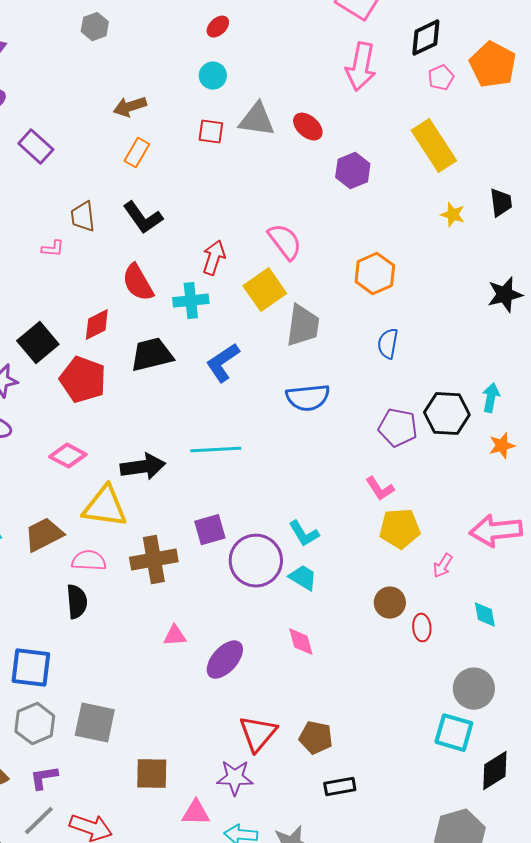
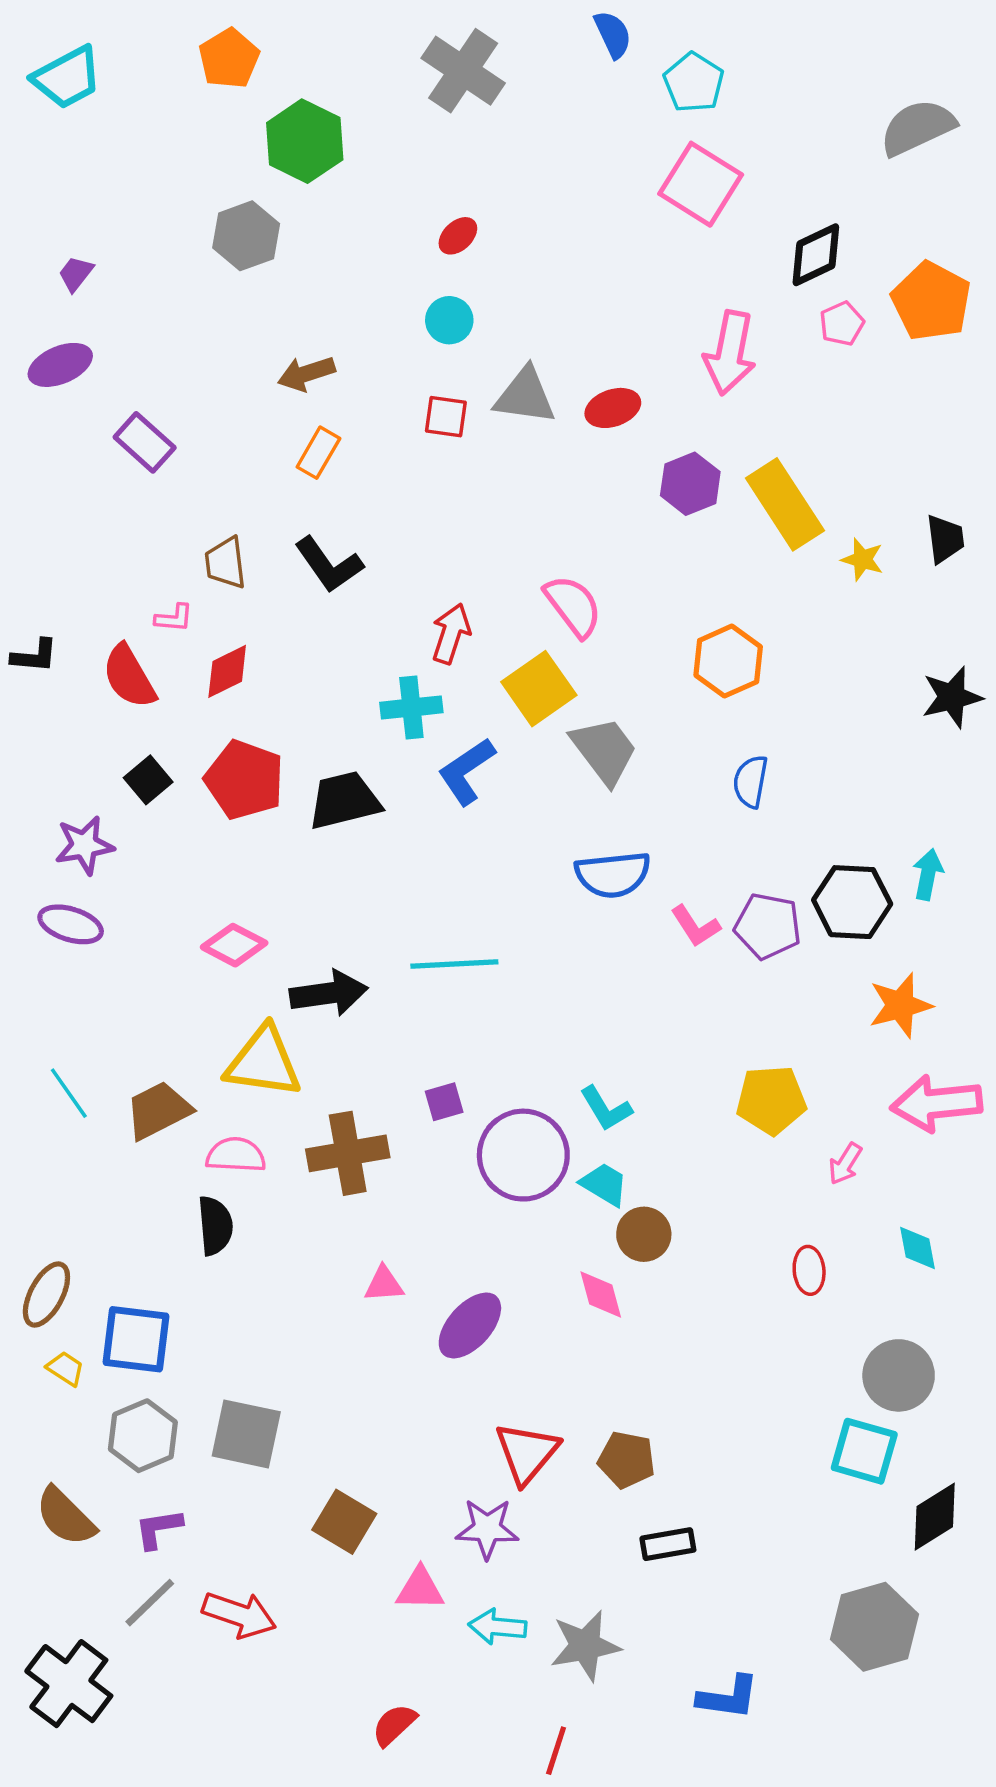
gray hexagon: (95, 27) -> (246, 236), size x1.4
pink arrow: (361, 67) -> (730, 353), moved
red ellipse: (308, 127) -> (613, 408), turned -60
yellow rectangle: (434, 146) -> (785, 504), moved
red semicircle: (138, 283) -> (129, 677), moved
red diamond: (97, 325) -> (227, 671), moved
gray trapezoid: (303, 326) -> (604, 751), turned -45
black square: (38, 343) -> (148, 780), size x0.7
blue L-shape: (223, 363) -> (466, 771), moved
red pentagon: (83, 380) -> (244, 780), moved
orange star: (502, 446) -> (900, 1005), moved, size x1.4
pink diamond: (68, 456) -> (234, 945), moved
pink L-shape: (380, 489) -> (695, 926), moved
purple square: (210, 530) -> (444, 1102), size x0.7
brown circle: (390, 603) -> (644, 1234), moved
brown square: (152, 774) -> (344, 1522), turned 30

